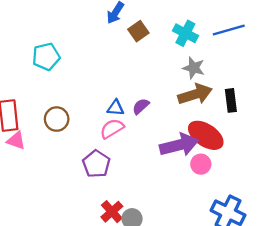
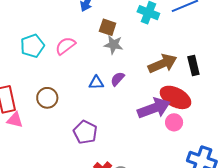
brown square: (138, 31) -> (108, 27), moved, turned -30
gray star: (194, 68) -> (114, 45), moved
pink semicircle: (112, 129) -> (65, 46), moved

